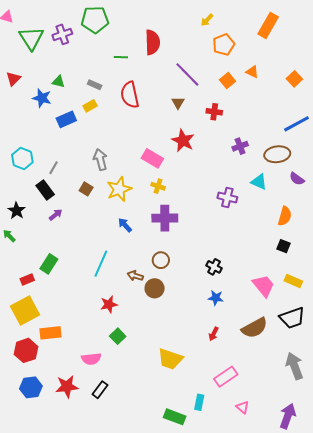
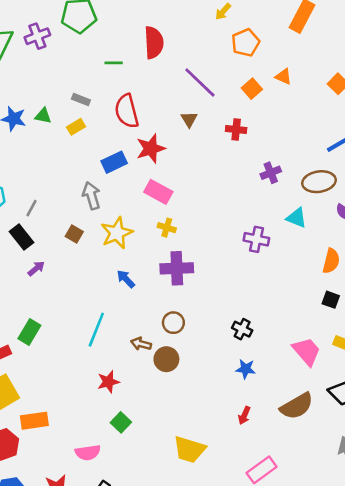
green triangle: (58, 82) -> (43, 116), moved
blue rectangle: (66, 119) -> (114, 162), moved
red star: (183, 141) -> (151, 148), moved, turned 30

